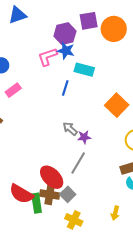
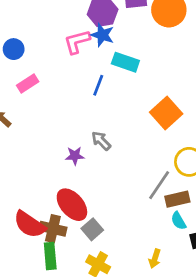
purple star: (84, 137) -> (75, 156), moved
gray line: (78, 163) -> (159, 185), moved
brown cross: (50, 195) -> (53, 229), moved
green rectangle: (37, 203) -> (50, 256), moved

